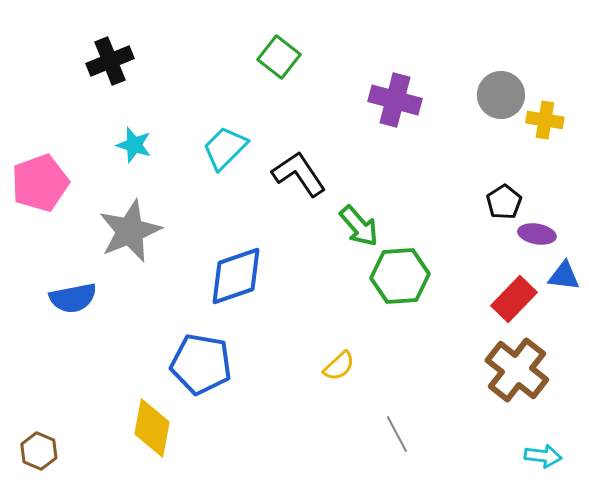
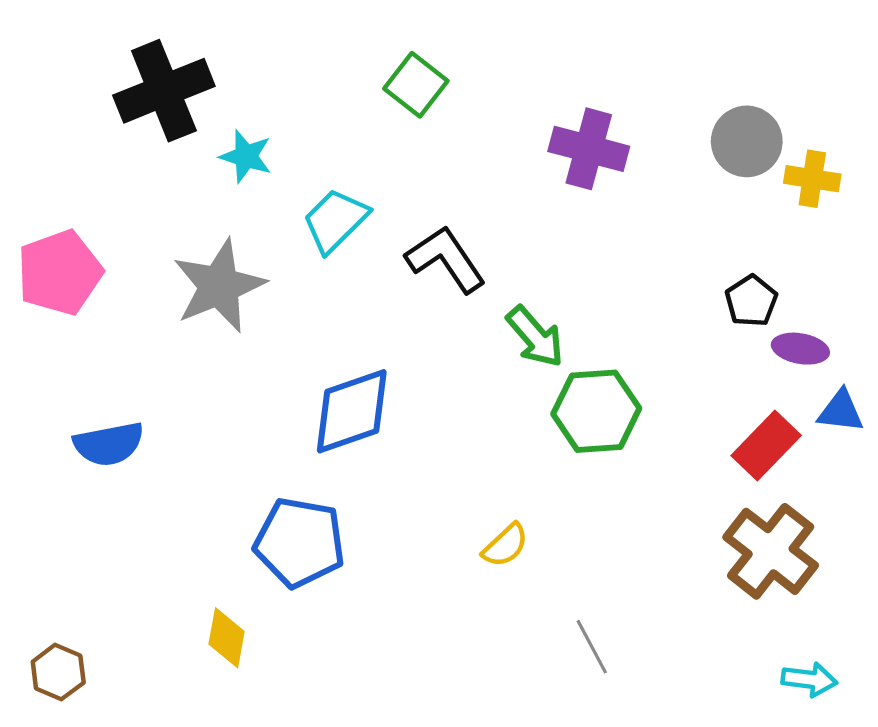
black cross: (110, 61) -> (164, 91), size x1.4
cyan star: (134, 145) -> (246, 156), moved
gray star: (130, 231) -> (219, 286), moved
yellow diamond: (152, 428) -> (227, 638), size x0.7

